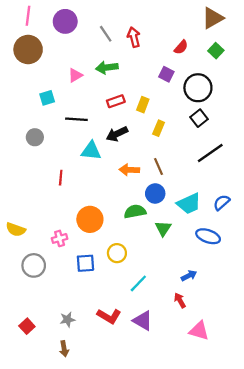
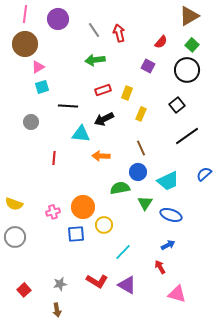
pink triangle: (75, 75) -> (38, 67), moved
black circle: (198, 88) -> (187, 70), moved
orange arrow: (129, 170) -> (101, 156), moved
blue semicircle: (222, 202) -> (204, 174), moved
orange circle: (90, 219) -> (83, 207), moved
blue ellipse: (208, 236) -> (171, 215), moved
gray circle: (34, 265) -> (15, 237), moved

